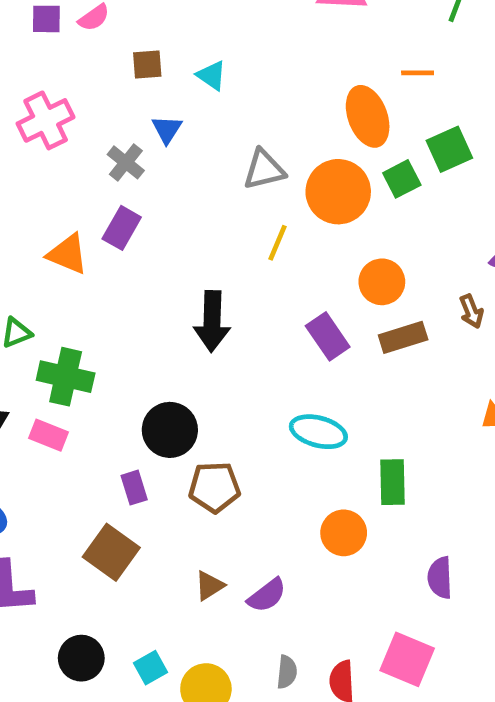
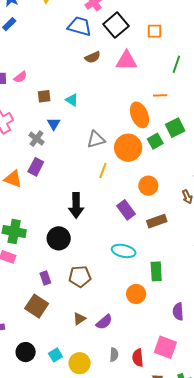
brown rectangle: (403, 337) -> (157, 221), moved
black circle: (170, 430) -> (59, 238), moved

